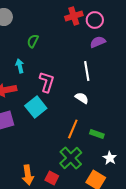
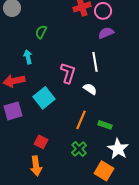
pink L-shape: (47, 82) -> (68, 73), moved
green cross: (71, 158) -> (79, 149), size x0.7
white star: (110, 158) -> (118, 149), size x1.5
red square: (52, 178) -> (41, 142), moved

